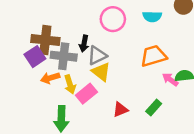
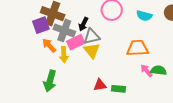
orange arrow: (50, 78) -> (49, 45), turned 49
pink rectangle: (86, 94) -> (76, 42), moved
green rectangle: (154, 107) -> (119, 89), moved, turned 40

